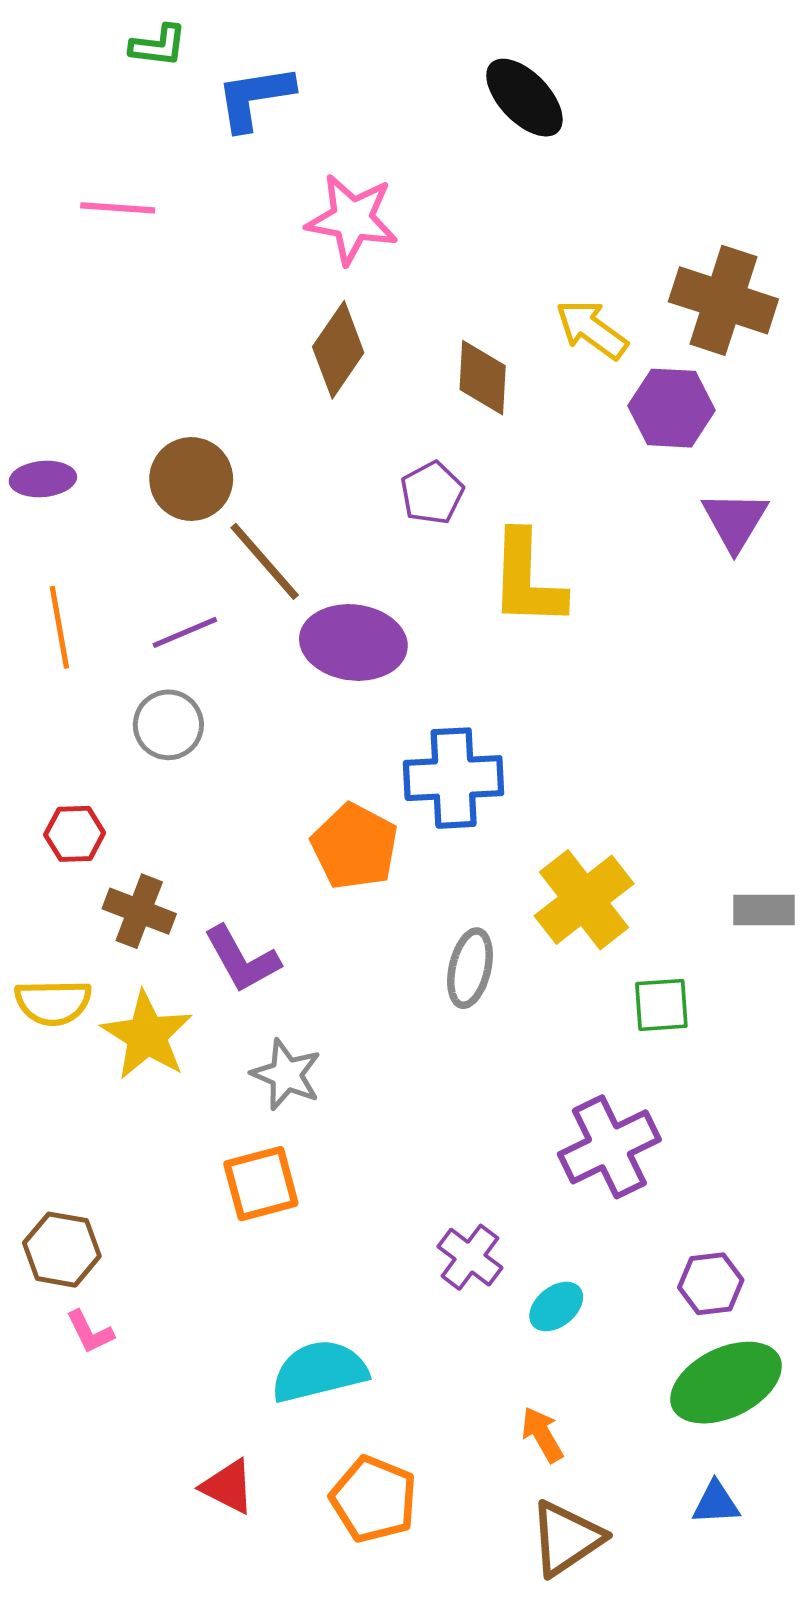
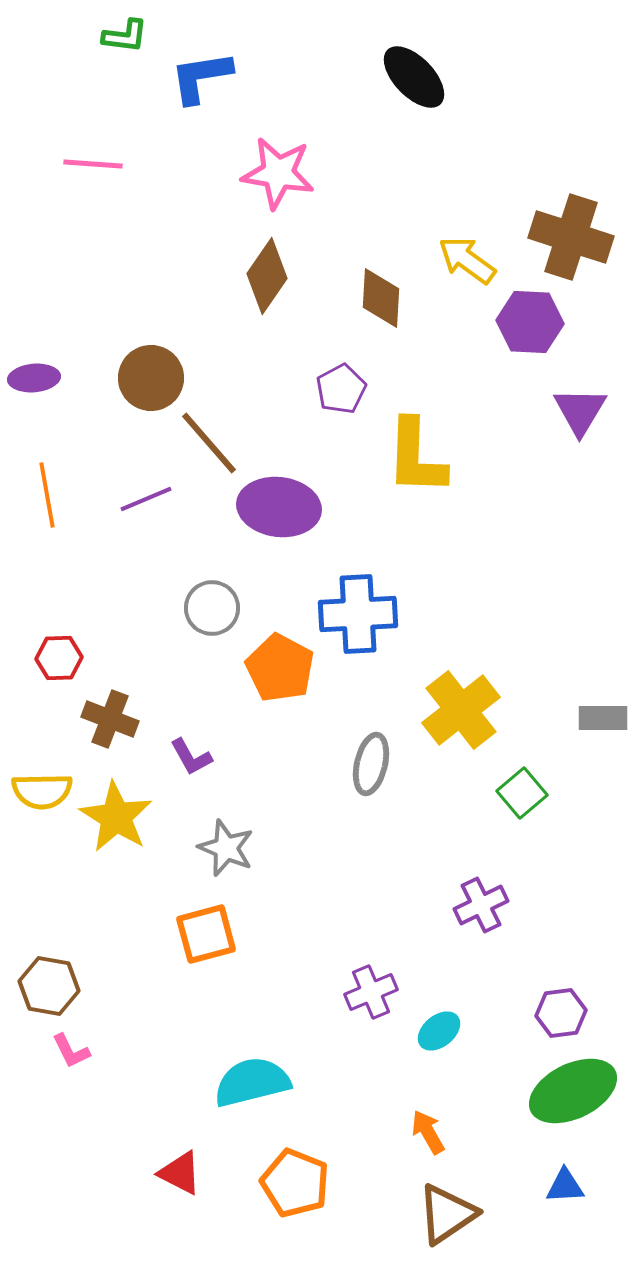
gray circle: (168, 725) -> (212, 608), moved
purple L-shape: (242, 959) -> (191, 757), size x0.7
green square: (661, 1005) -> (522, 793), turned -36
purple cross: (609, 1147) -> (481, 905), size x0.7
purple cross: (470, 1257) -> (371, 992), turned 30

